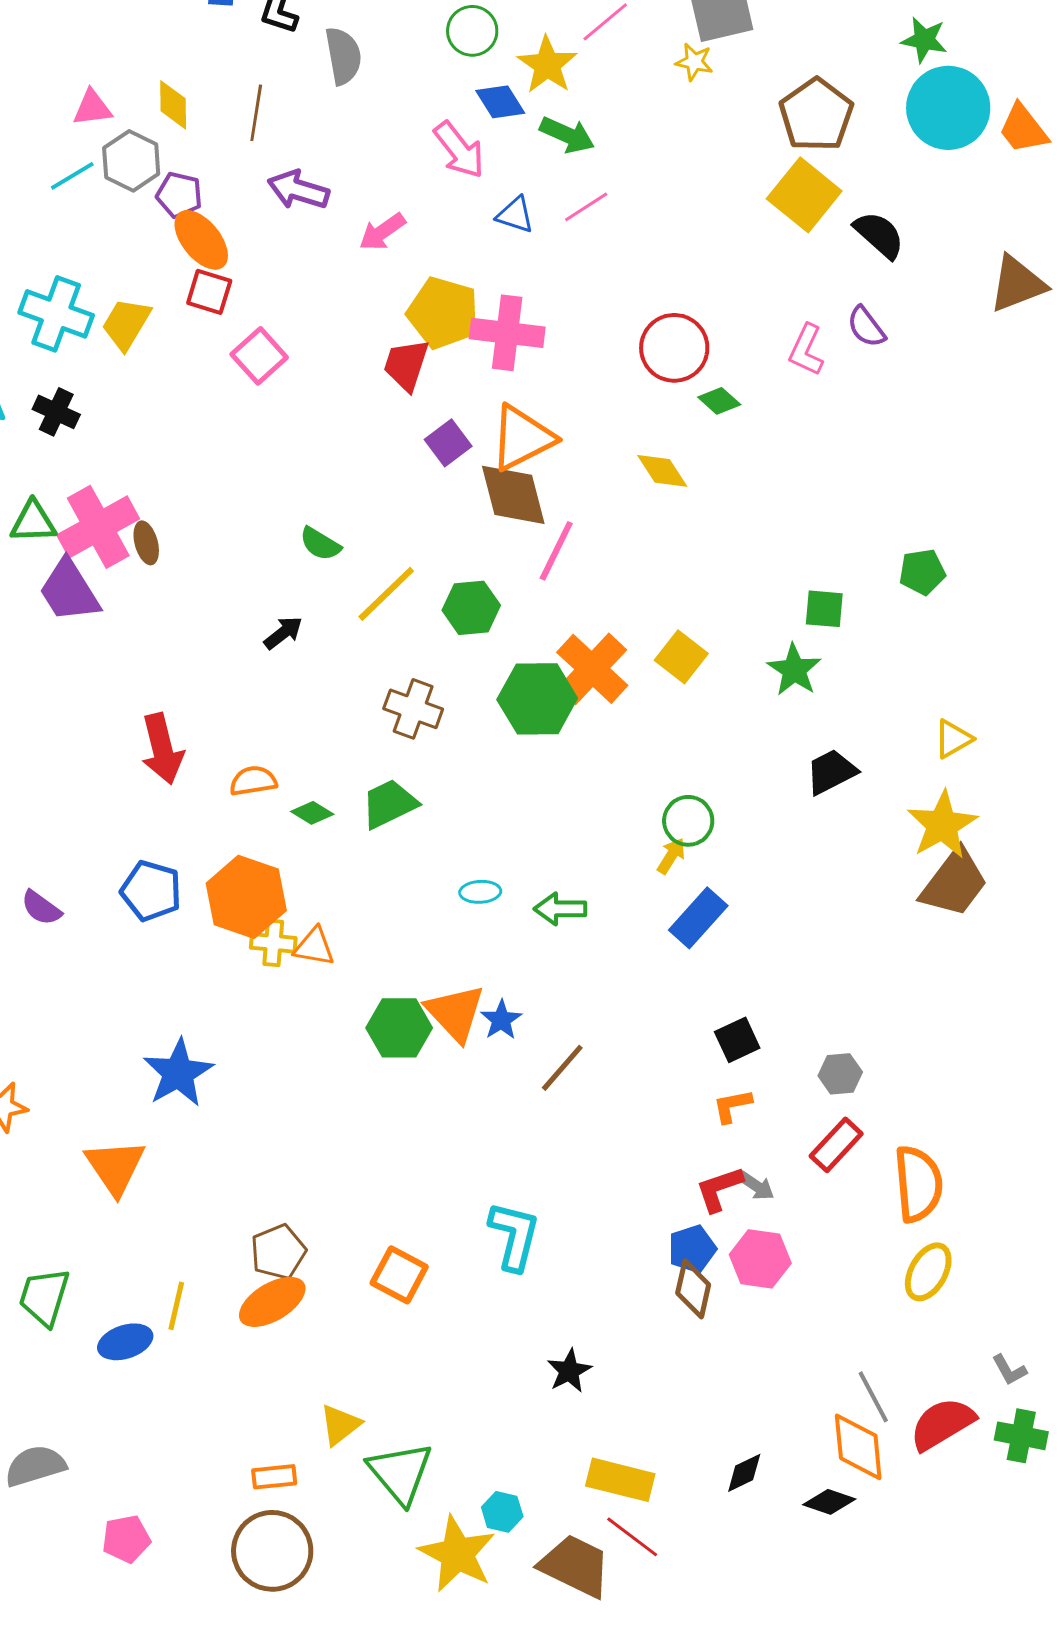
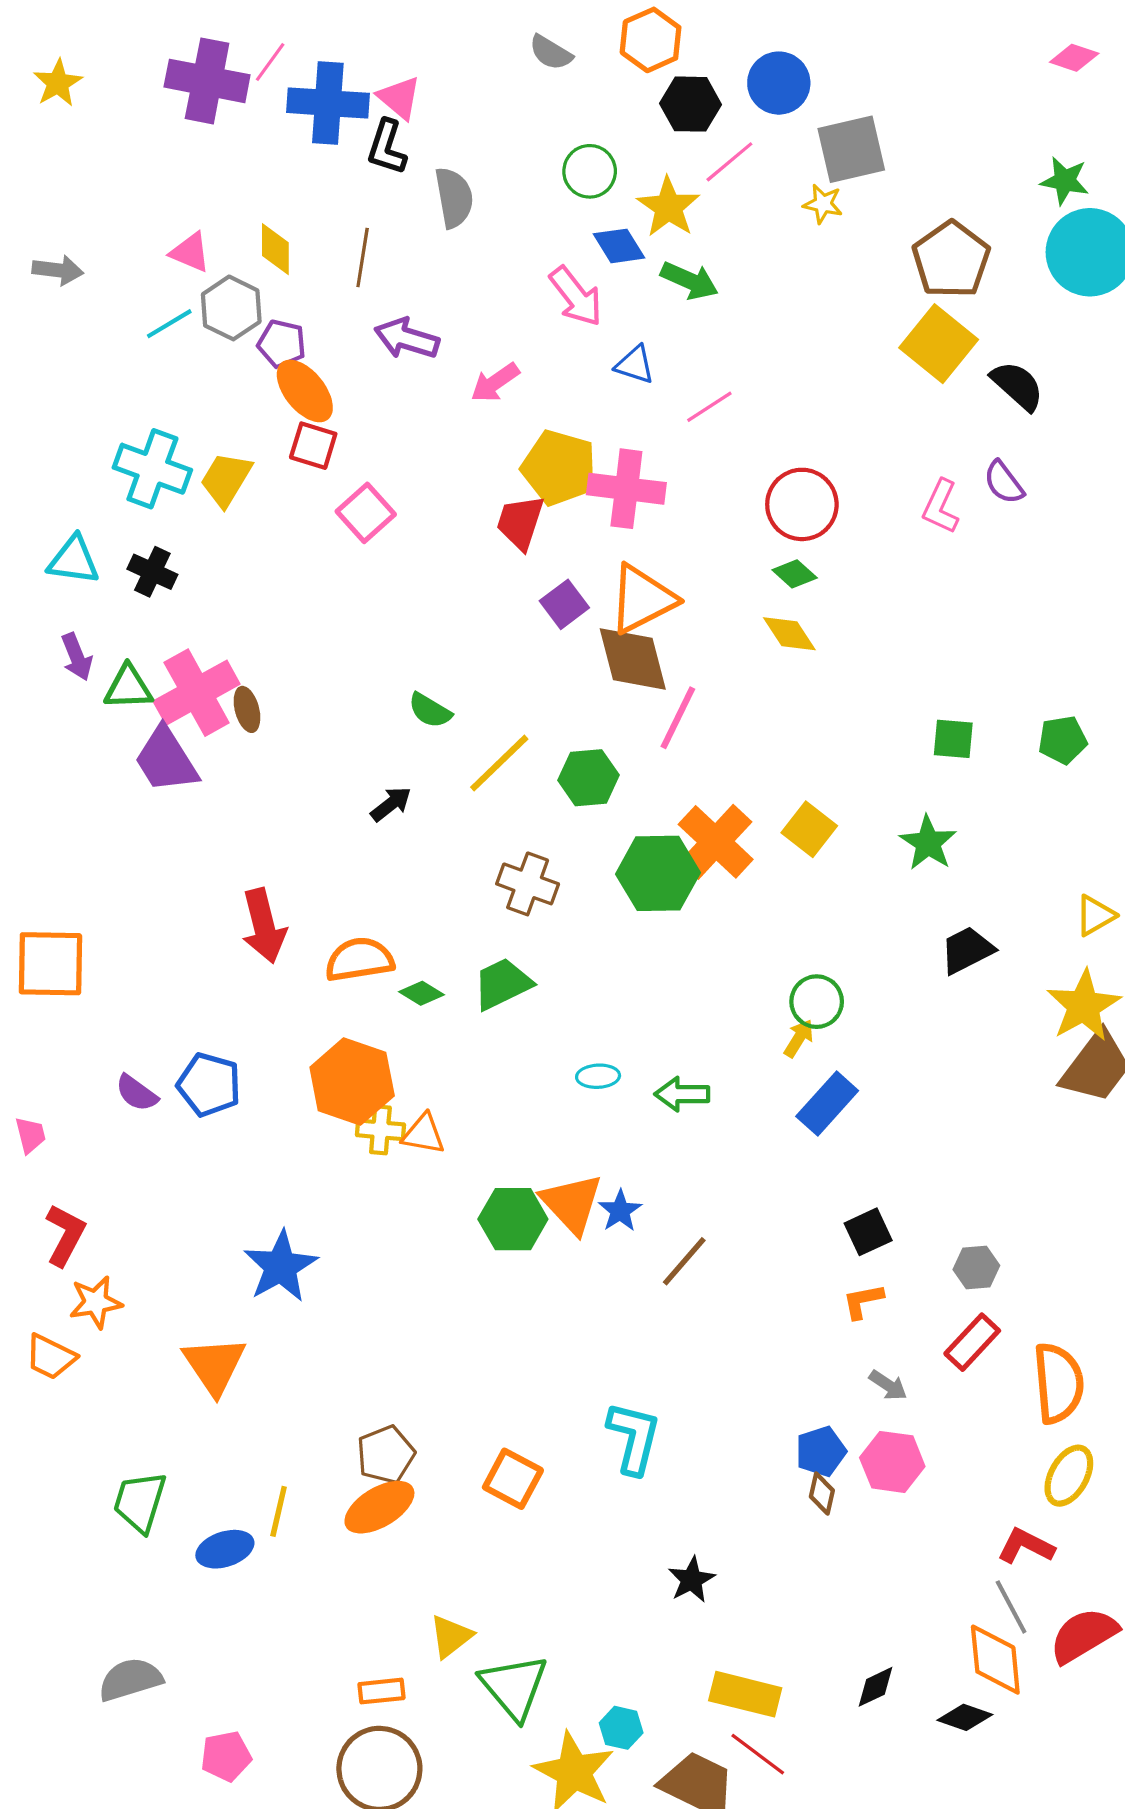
pink triangle: (92, 108) -> (190, 252), turned 30
pink line: (586, 207) -> (709, 407), moved
green diamond: (719, 401) -> (795, 574), moved
green square: (824, 609) -> (953, 739), moved
orange semicircle: (253, 781) -> (359, 960), size x1.4
blue pentagon: (151, 891) -> (209, 1085), moved
red L-shape: (719, 1189) -> (1026, 1546), moved, turned 46
brown diamond: (693, 1289) -> (822, 1493), size x0.7

